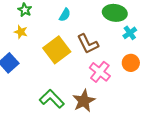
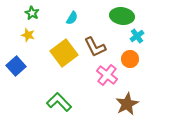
orange circle: (131, 63) -> (130, 59), moved
brown star: (84, 101) -> (127, 104), moved

